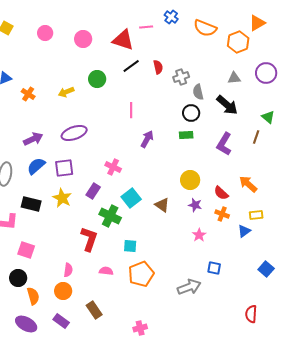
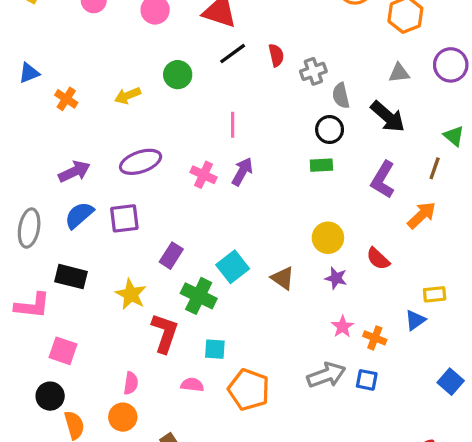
purple arrow: (147, 139) -> (242, 172), moved
pink cross: (113, 167) -> (204, 175), moved
orange arrow: (248, 184) -> (422, 215), moved, turned 96
yellow star: (62, 198) -> (131, 294), moved
orange cross: (222, 214) -> (375, 338), moved
cyan square: (130, 246) -> (215, 349), moved
orange pentagon: (141, 274) -> (249, 390), turned -30
gray arrow: (189, 287) -> (326, 375), moved

